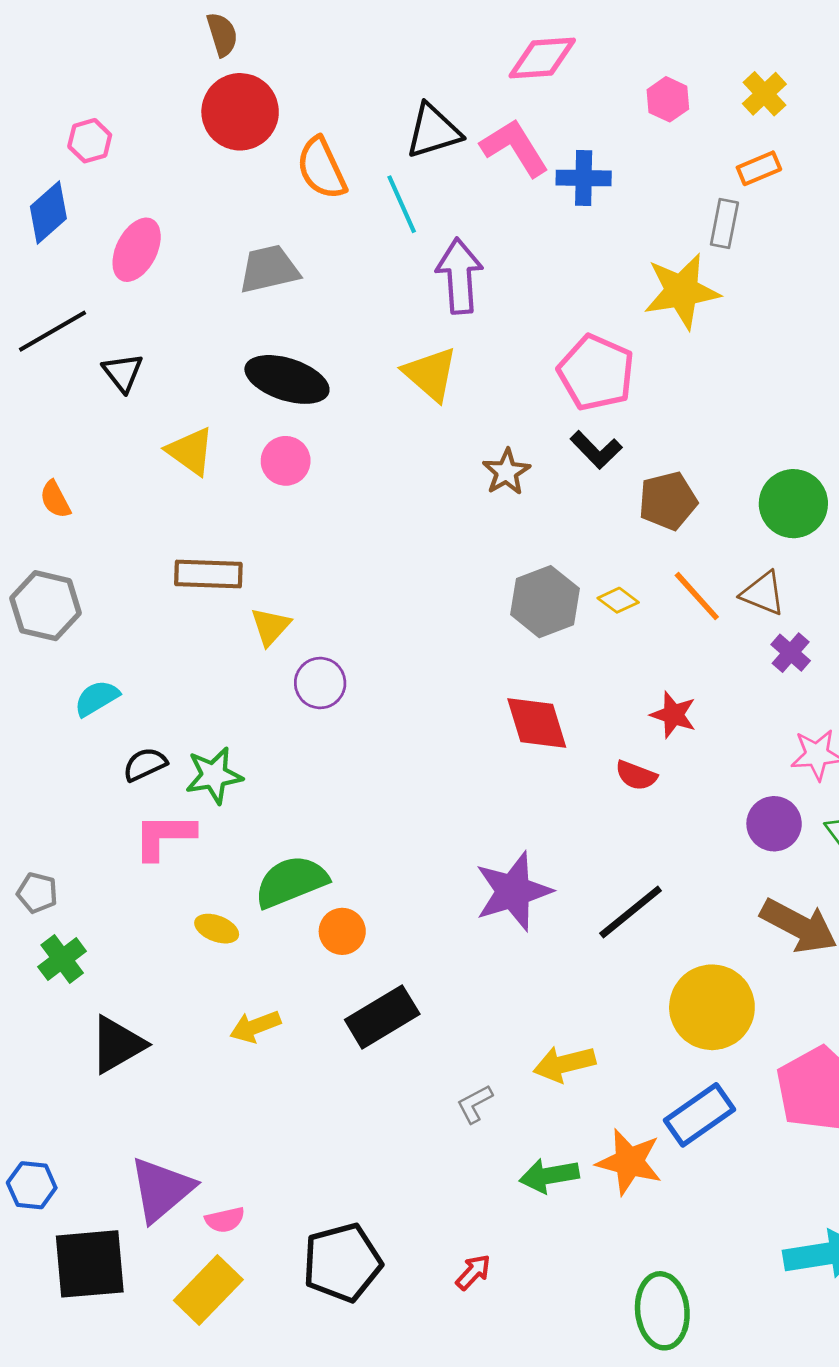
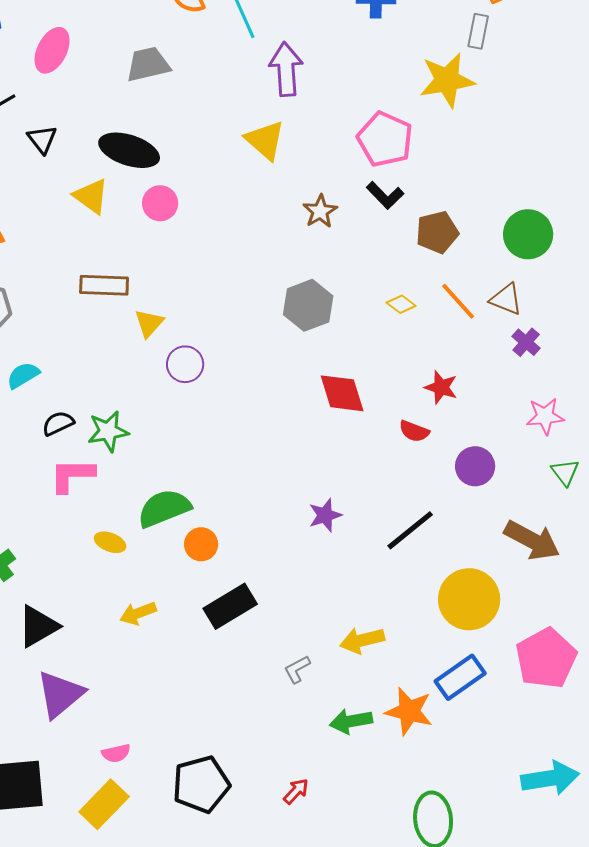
black ellipse: (287, 379) -> (129, 150), moved
gray hexagon: (545, 602) -> (308, 305), moved
purple circle: (774, 824) -> (475, 466), moved
purple star: (513, 891) -> (325, 515), size x0.6
purple triangle: (161, 1189) -> (60, 694), moved

